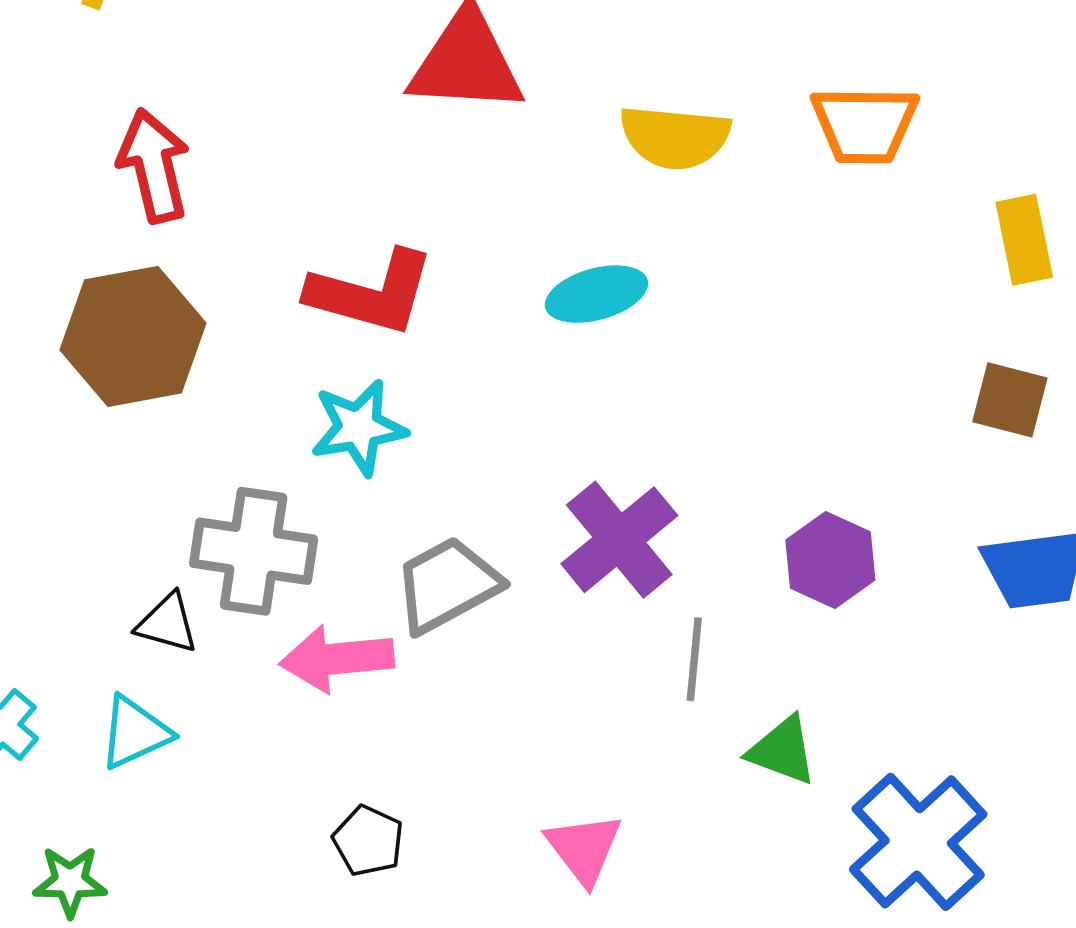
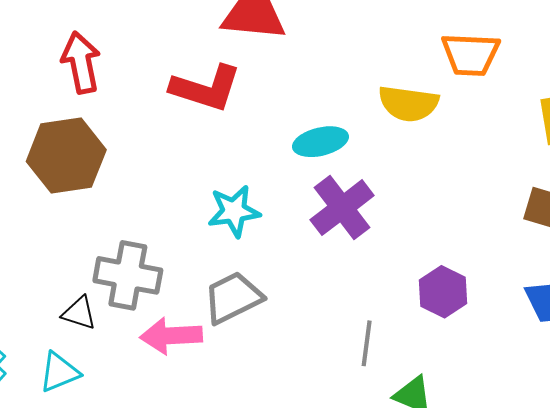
yellow semicircle: (675, 137) -> (408, 104), moved
red L-shape: (371, 293) -> (206, 88), moved
cyan star: (359, 428) -> (234, 211), moved
purple cross: (619, 540) -> (342, 208), moved

